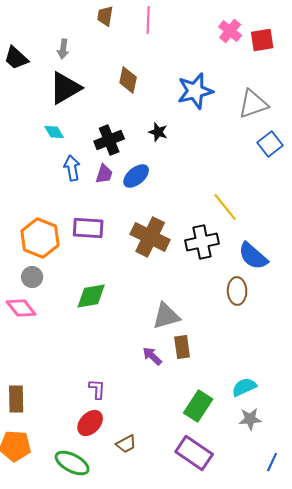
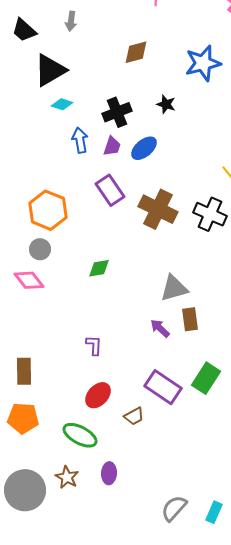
brown diamond: (128, 80) -> (136, 52), turned 64
black triangle: (65, 88) -> (50, 70), moved
cyan diamond: (54, 132) -> (62, 104), turned -40
purple rectangle: (88, 228) -> (110, 190), moved, turned 52
black cross: (202, 242) -> (210, 214), turned 36
green diamond: (91, 296) -> (99, 268), size x0.7
purple L-shape: (97, 389) -> (94, 345), moved
purple rectangle: (194, 453) -> (163, 387), moved

